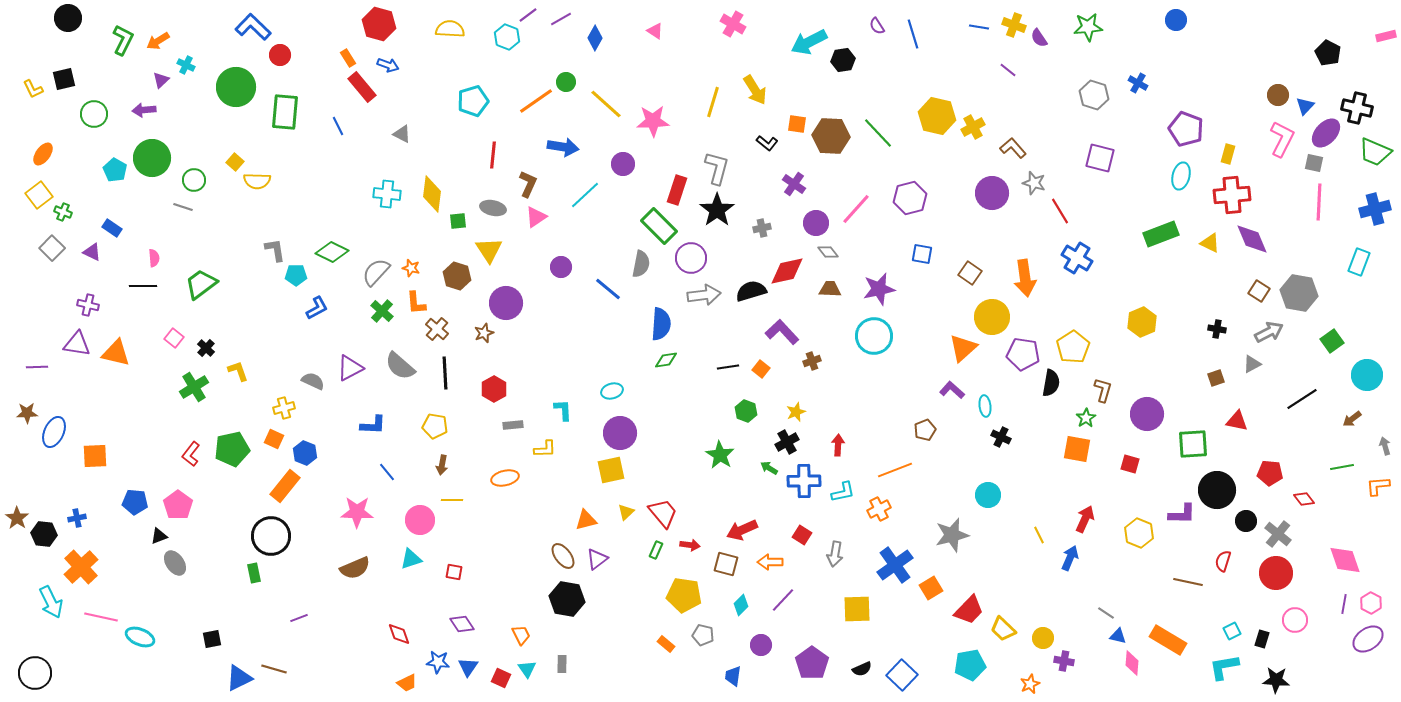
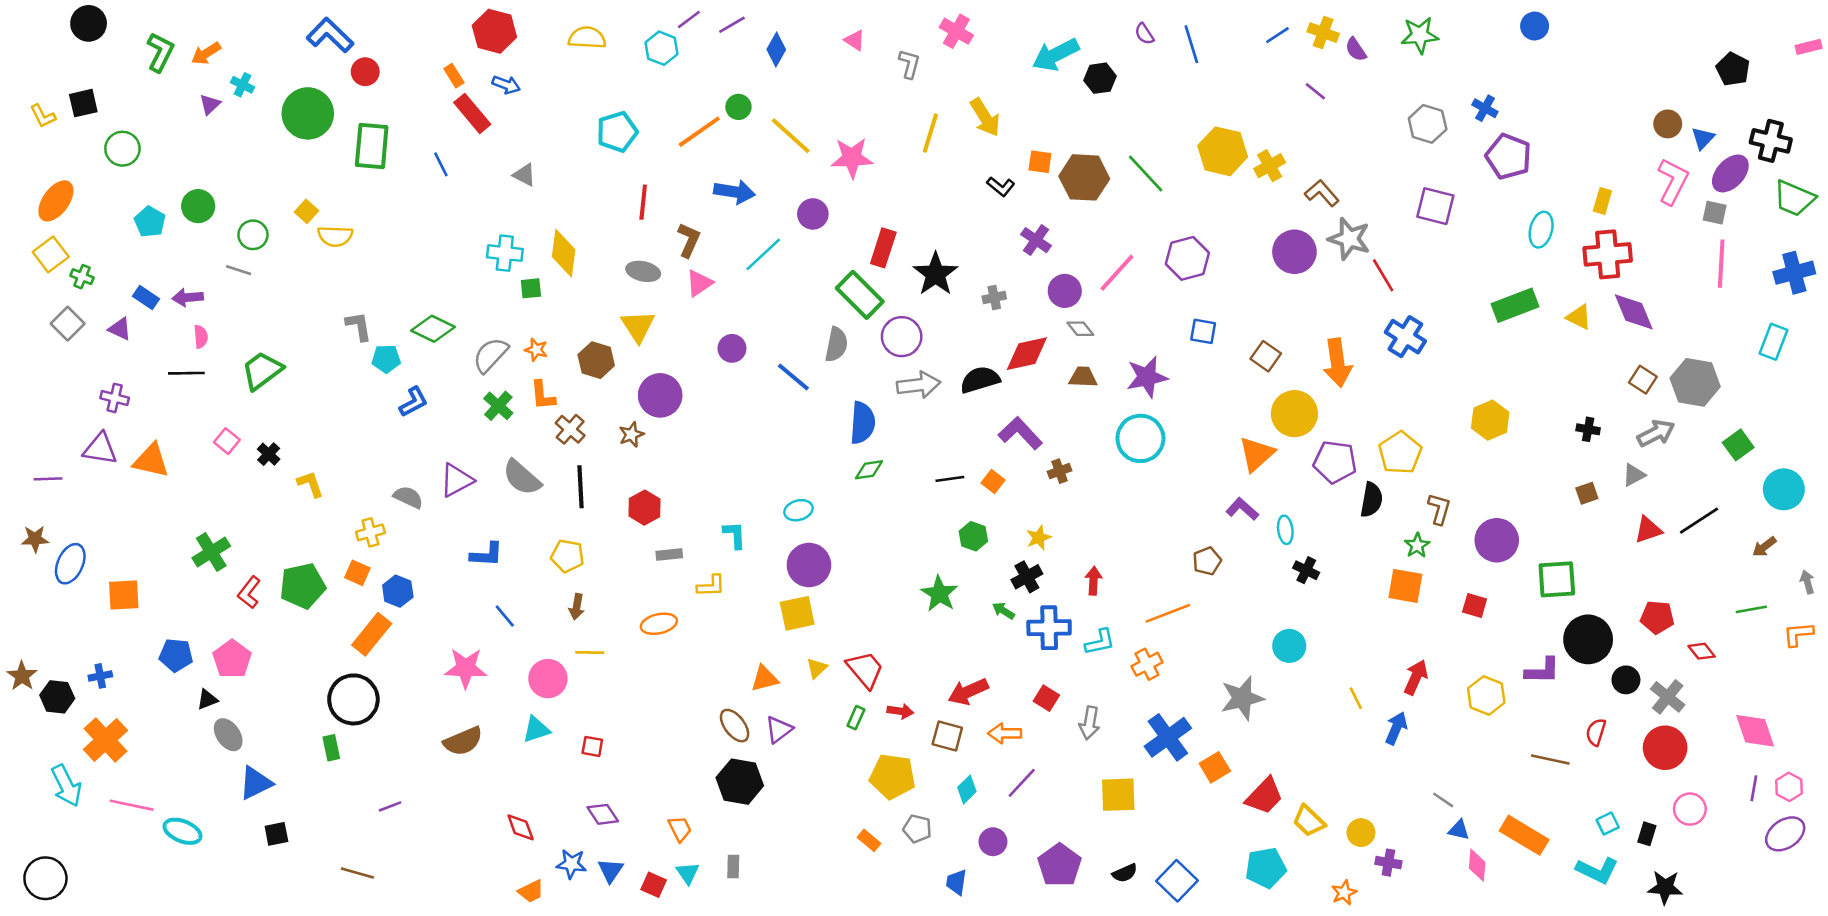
blue line: (979, 27) -> (1277, 35), turned -42
purple arrow: (144, 110) -> (188, 297), moved
purple pentagon: (1186, 129) -> (1508, 157), moved
orange ellipse: (43, 154) -> (56, 201), size x1.4
green circle: (152, 158) -> (198, 206), size x0.7
gray L-shape: (717, 168) -> (909, 64), moved, size x0.7
gray star: (1034, 183) -> (1349, 239), size x1.4
green square: (458, 221) -> (531, 288), moved
green cross: (194, 387) -> (211, 552), moved
red triangle: (1237, 421) -> (1648, 530), moved, turned -30
cyan L-shape: (1224, 667) -> (1597, 870), turned -144
blue triangle: (239, 678) -> (256, 783), moved

